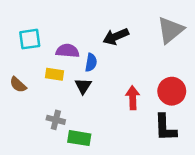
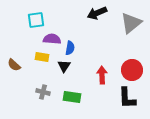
black arrow: (116, 36) -> (97, 13), moved
cyan square: (30, 39) -> (36, 20), moved
green rectangle: (79, 138) -> (72, 97), moved

